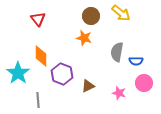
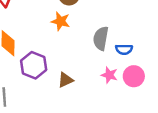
pink star: (119, 93) -> (109, 75), moved

